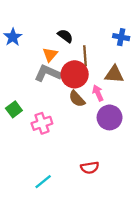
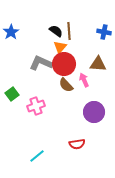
orange triangle: (50, 55) -> (60, 47), moved
brown line: (85, 56) -> (69, 31), moved
purple circle: (110, 117) -> (94, 112), moved

